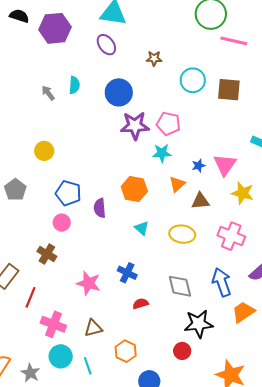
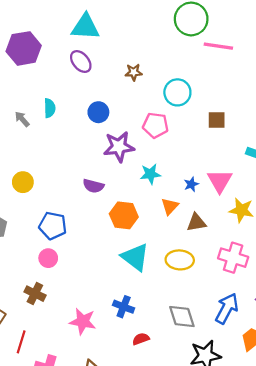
brown square: (229, 90) -> (217, 120), moved, size x0.7
blue circle: (119, 92) -> (98, 112), size x0.7
pink pentagon: (168, 124) -> (156, 125), moved
purple semicircle: (100, 208) -> (93, 186), moved, turned -66
cyan triangle: (142, 228) -> (135, 257), size x1.8
blue arrow: (222, 282) -> (227, 308), turned 52

